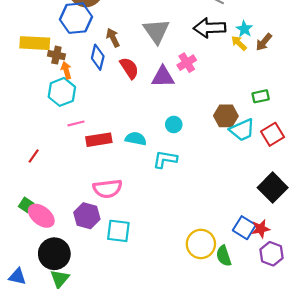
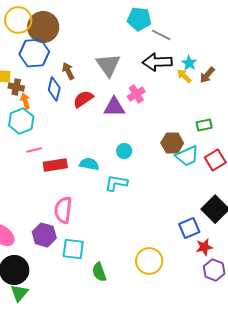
red semicircle: (129, 68) -> (83, 99), turned -90
pink semicircle: (108, 189) -> (63, 210), turned 104
blue square: (244, 228) -> (189, 228), moved, turned 35
green semicircle: (224, 256) -> (99, 272), moved

